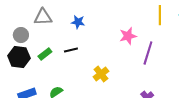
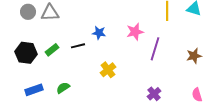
blue star: (78, 22) -> (99, 33), moved
gray circle: (21, 35) -> (28, 12), moved

